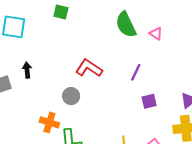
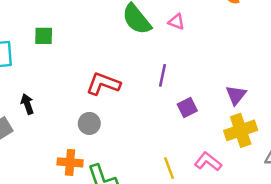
green square: (61, 12) -> (44, 36), moved

